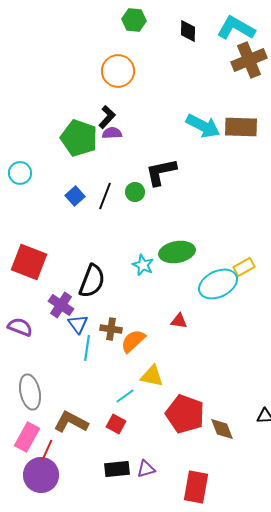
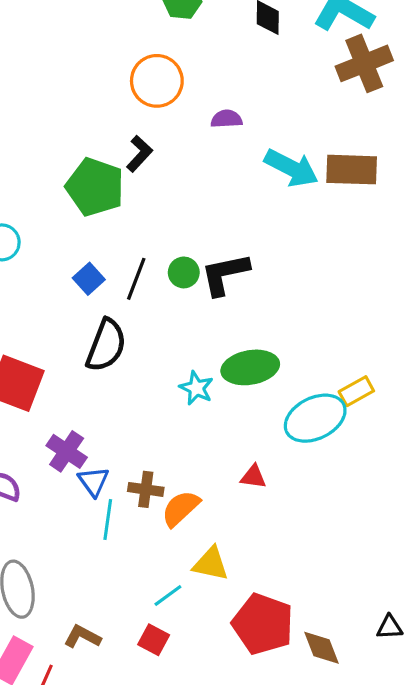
purple semicircle: (112, 133) -> (226, 119), moved
black L-shape: (161, 172) -> (225, 274), moved
black semicircle: (92, 281) -> (106, 345), moved
brown L-shape: (71, 422) -> (82, 637), size x0.7

